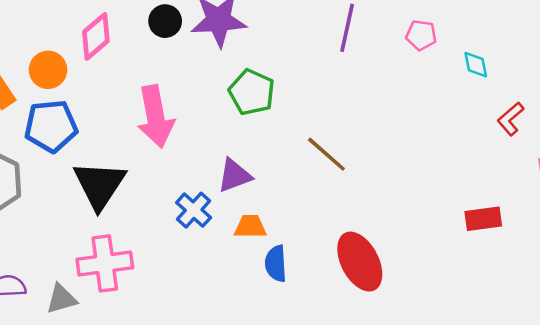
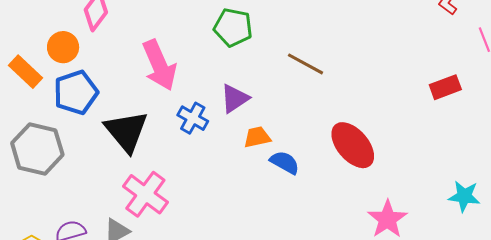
blue cross: (194, 210) -> (193, 118), moved
pink cross: (105, 263) -> (145, 194), turned -33
blue semicircle: (276, 264) -> (285, 162), turned 136

